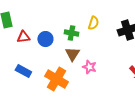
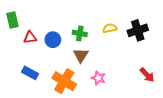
yellow semicircle: (93, 23) -> (110, 28), moved, turned -120
pink star: (89, 67) -> (98, 78), moved

